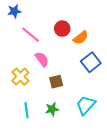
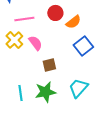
pink line: (31, 35) -> (24, 19), turned -48
yellow cross: (20, 77) -> (14, 40), moved
green star: (52, 109) -> (45, 92), size x1.5

